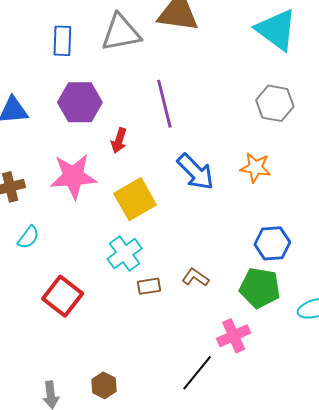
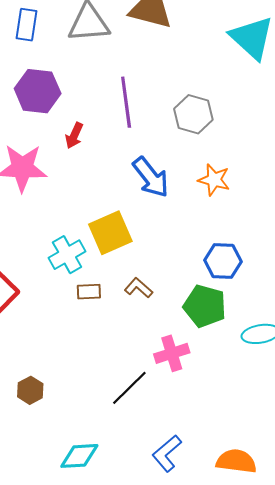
gray hexagon: (275, 103) -> (193, 114), moved
yellow square: (135, 199) -> (110, 233), moved

